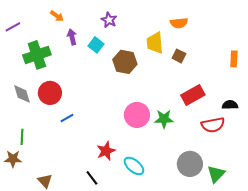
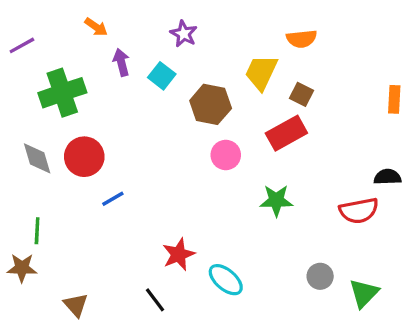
yellow trapezoid: (155, 43) -> (261, 72), turned 30
red rectangle: (193, 95) -> (286, 133), moved
pink circle: (137, 115) -> (226, 155), moved, size x0.7
gray circle: (190, 164) -> (320, 276), size x0.6

